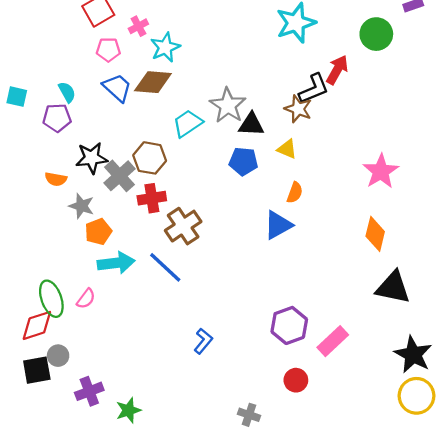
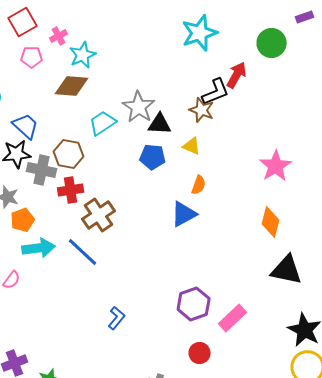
blue trapezoid: (117, 88) -> (26, 126), moved
gray cross: (119, 176) -> (42, 170), turned -36

